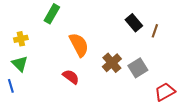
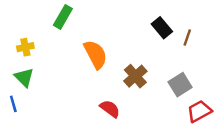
gray square: (138, 68) -> (180, 85), moved
red semicircle: (71, 77) -> (110, 109), moved

